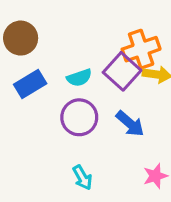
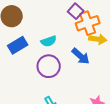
purple square: (122, 71) -> (76, 11), moved, size x0.7
blue arrow: (130, 124) -> (81, 56), moved

